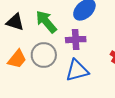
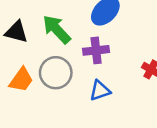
blue triangle: (77, 70) -> (100, 91), size x0.7

